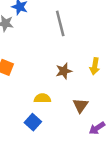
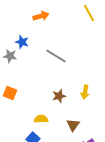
gray line: (60, 23) -> (56, 56), turned -45

